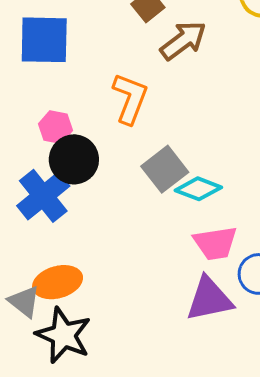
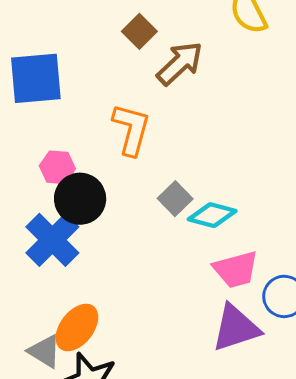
gray square: (165, 169) -> (175, 199), size x0.7
orange ellipse: (58, 282) -> (77, 328), turned -30

